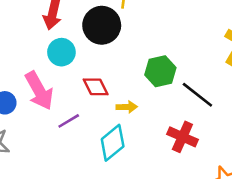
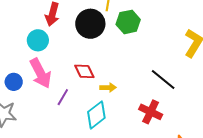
cyan circle: (61, 52) -> (38, 40), moved
green hexagon: (160, 71) -> (128, 22), moved
purple line: (69, 121) -> (63, 97), turned -30

